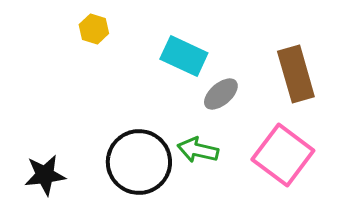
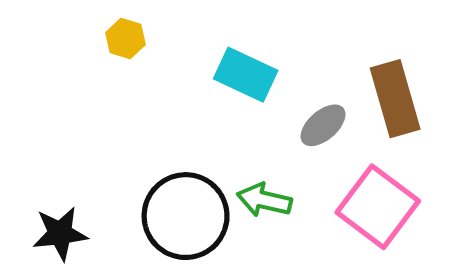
gray ellipse: (221, 94) -> (323, 125), moved

